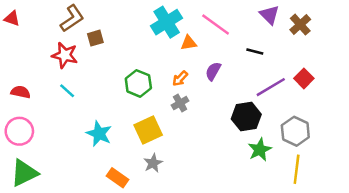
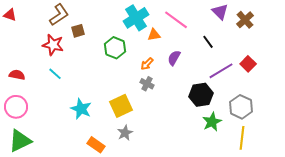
black line: (255, 52) -> (208, 42), turned 40
green hexagon: (138, 83) -> (115, 48), moved
gray cross: (180, 103) -> (147, 84), turned -32

